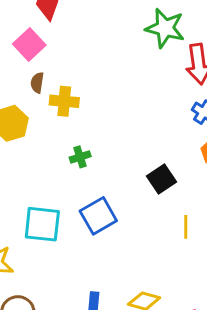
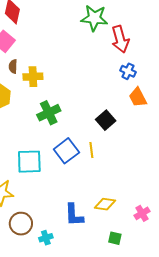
green cross: (80, 157) -> (49, 113), size x1.6
yellow line: (186, 227) -> (91, 150), moved

